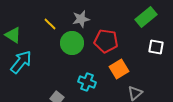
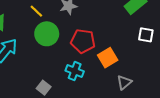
red pentagon: (106, 41) -> (83, 41), moved
green circle: (72, 43) -> (47, 34), moved

